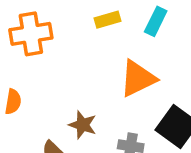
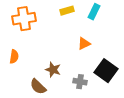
orange triangle: (138, 78) -> (84, 44), size x0.6

